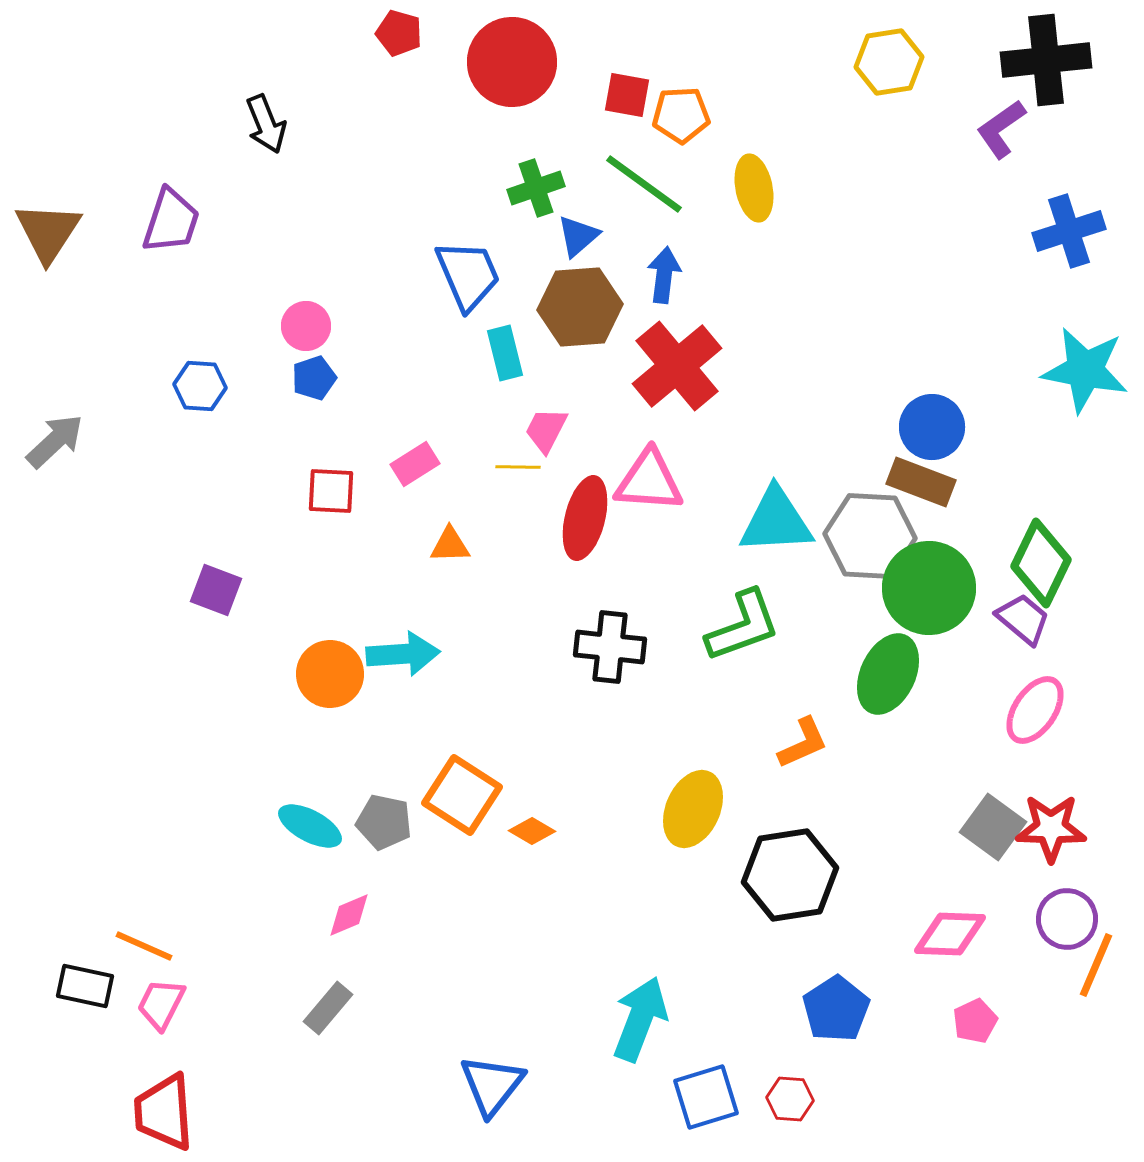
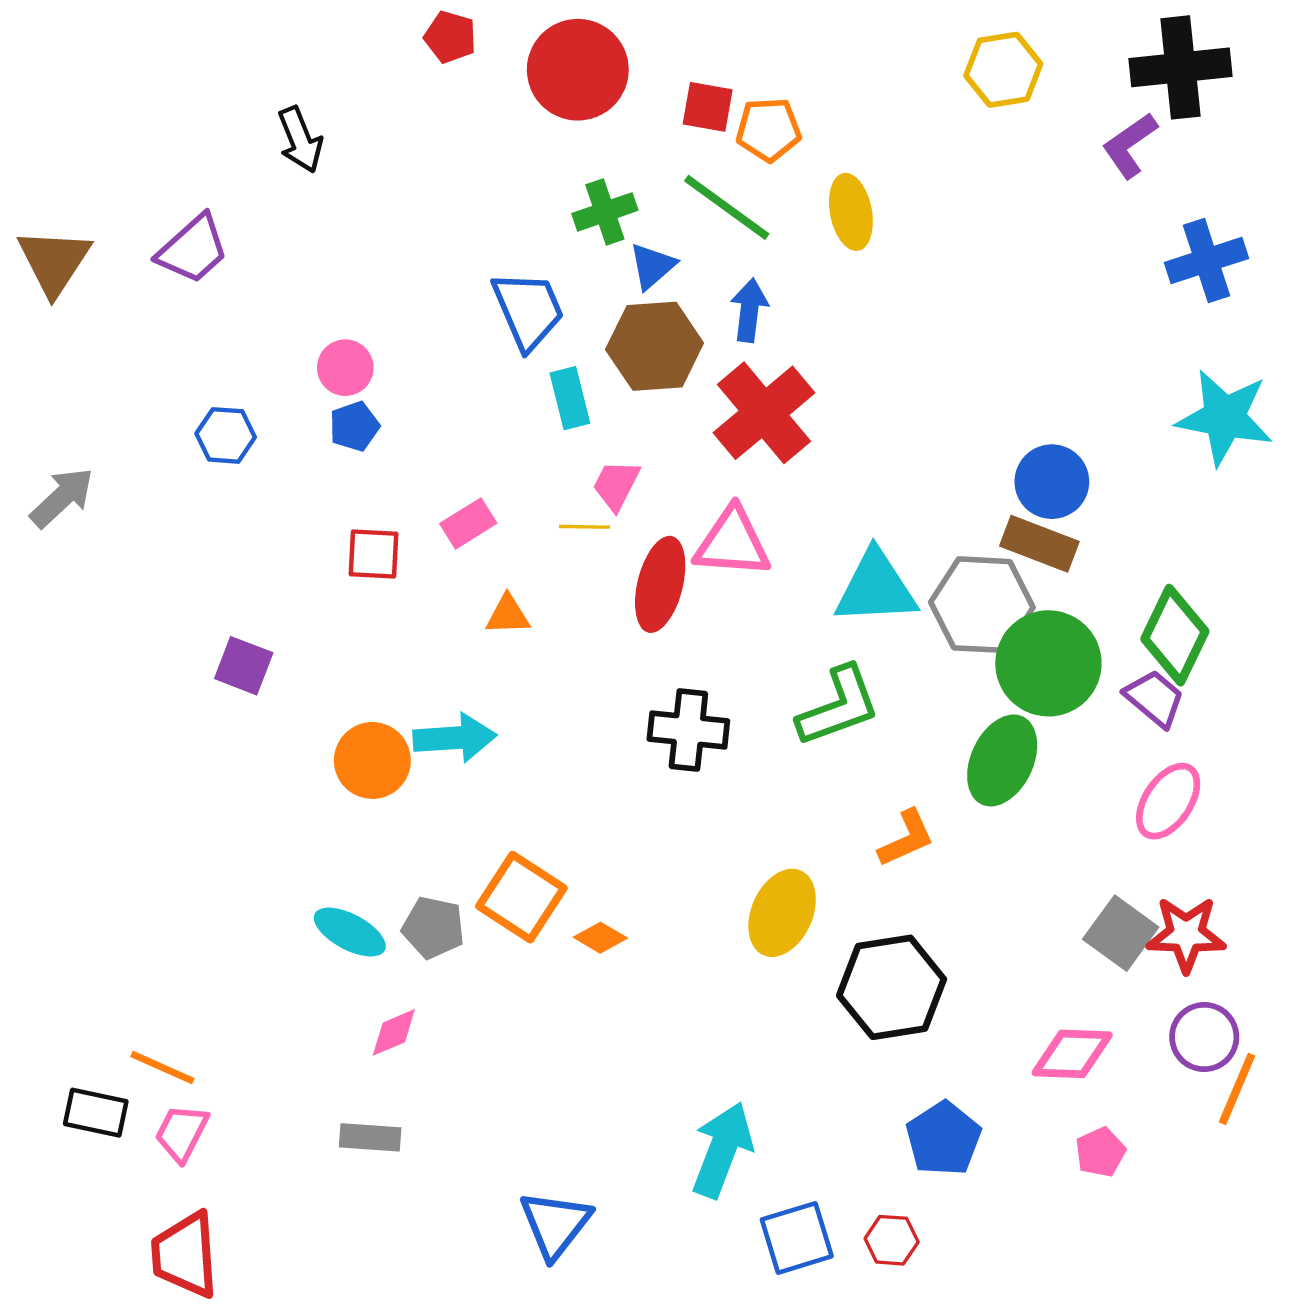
purple trapezoid: (171, 221) -> (193, 249), turned 30
gray rectangle: (328, 1008) -> (370, 1137), turned 54

